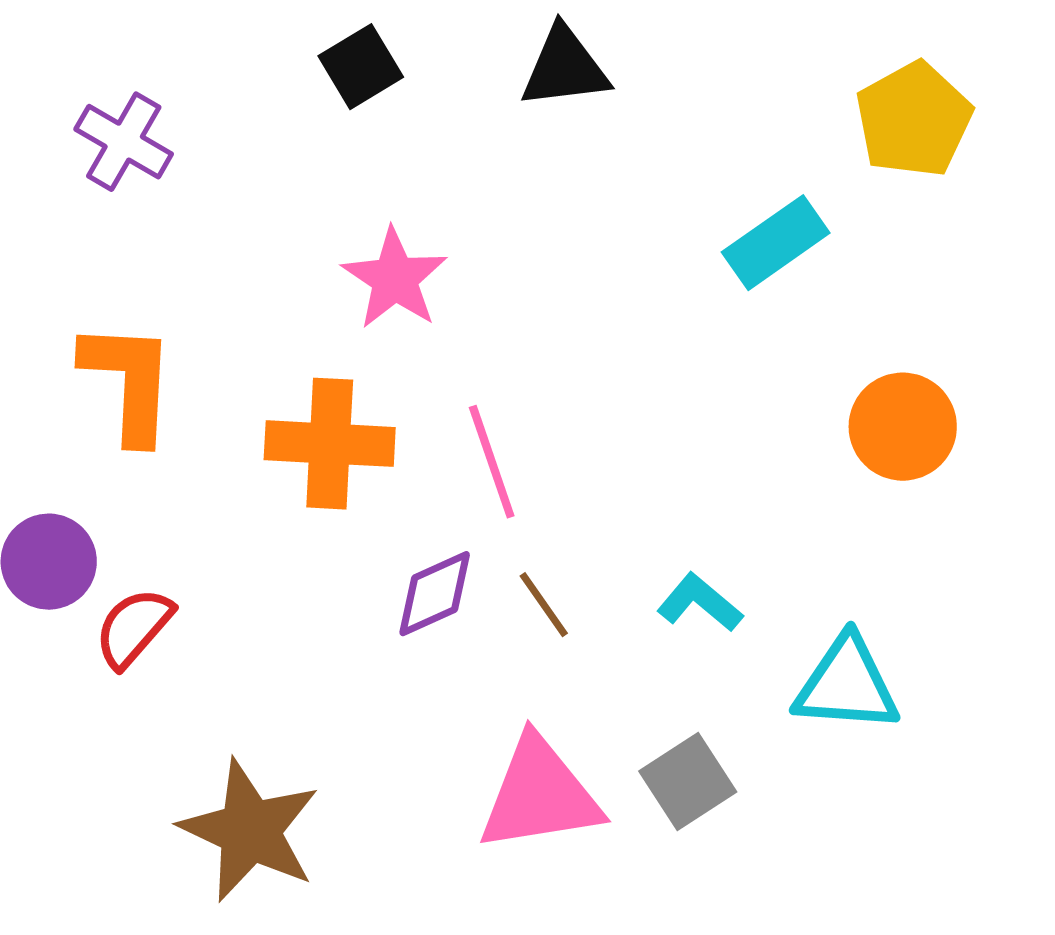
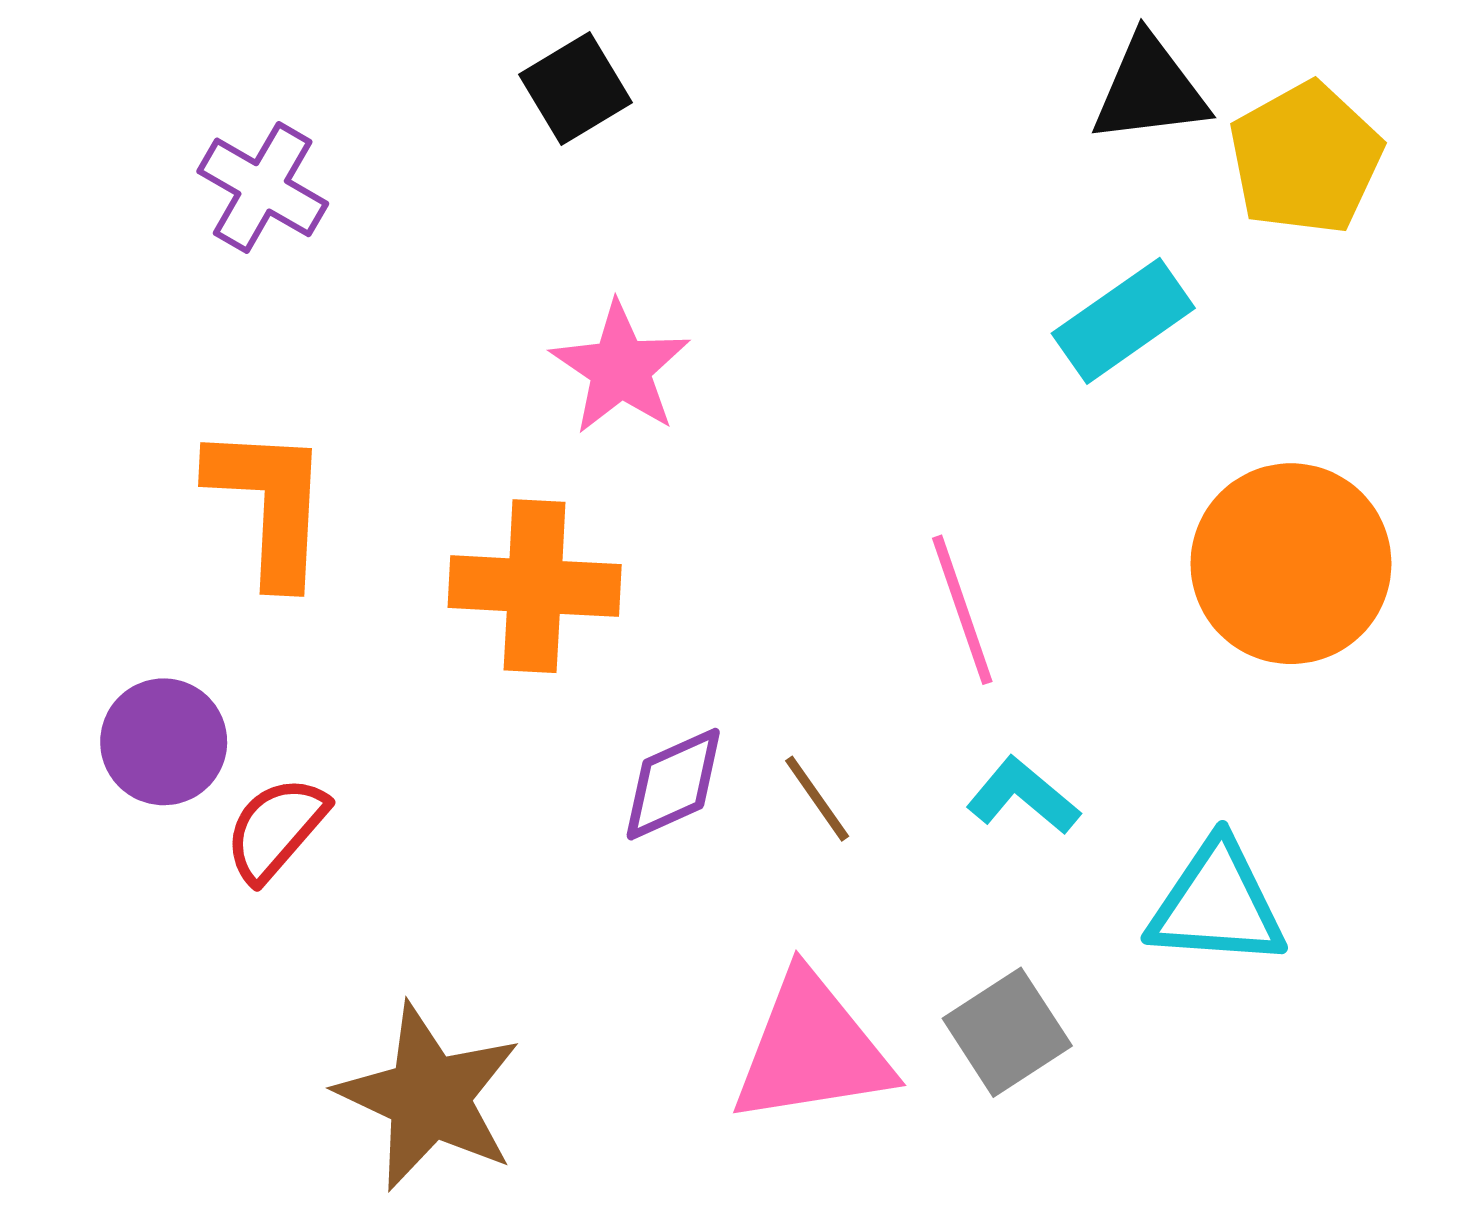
black triangle: (565, 68) -> (1150, 90), moved
orange circle: (903, 427) -> (1291, 564), size x1.4
pink line: (492, 462) -> (962, 610), moved

